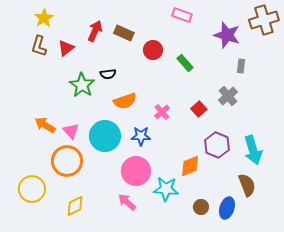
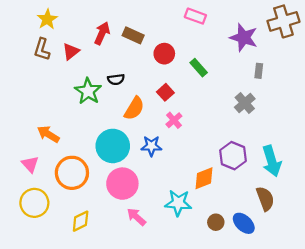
orange semicircle: (125, 101) -> (134, 108), turned -40
red square: (199, 109) -> (165, 92), moved
pink triangle: (71, 131) -> (30, 164), moved
pink circle: (136, 171) -> (122, 184), moved
blue ellipse: (227, 208) -> (244, 223), turned -65

